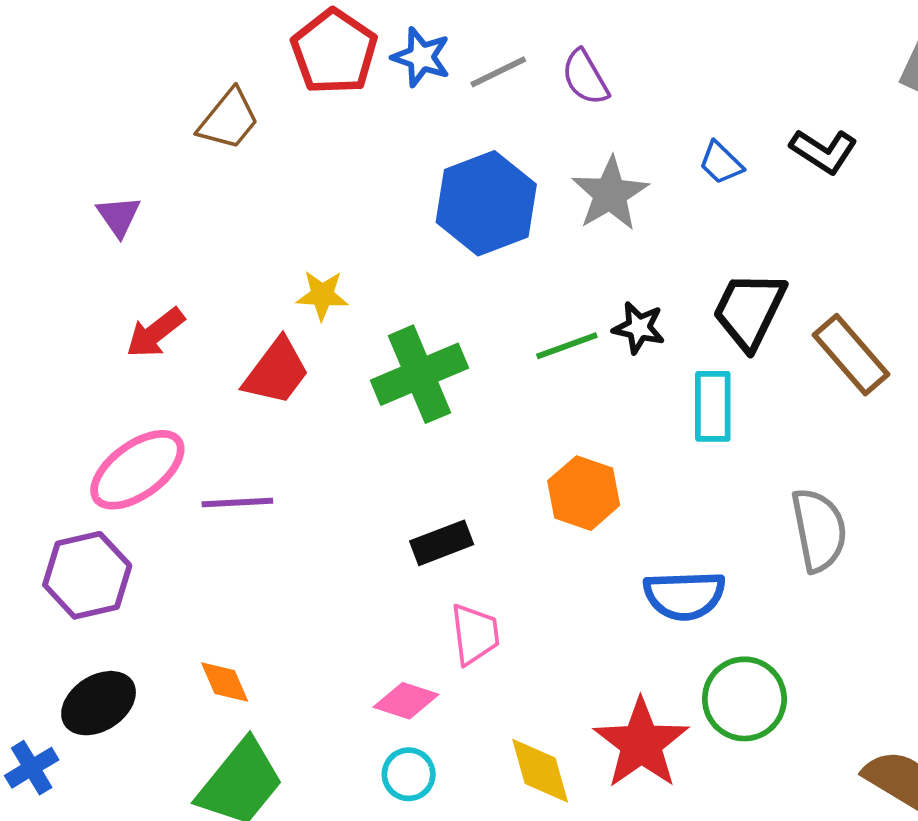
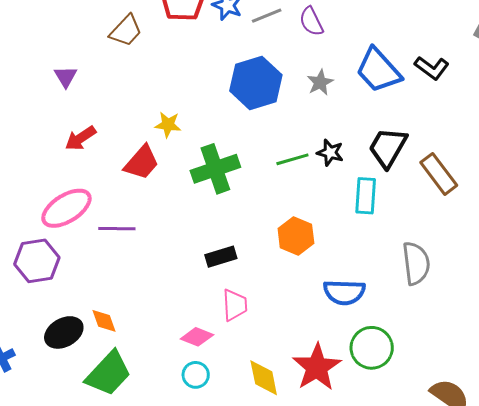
blue trapezoid: (721, 163) -> (378, 70), size x2.0
gray star: (610, 194) -> (320, 82), size x0.7
black ellipse: (99, 703) -> (64, 332), moved

